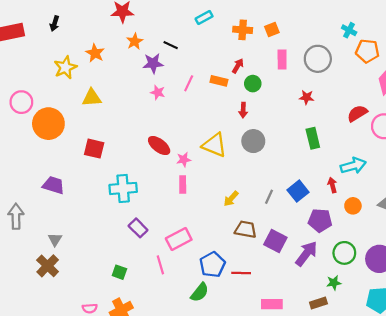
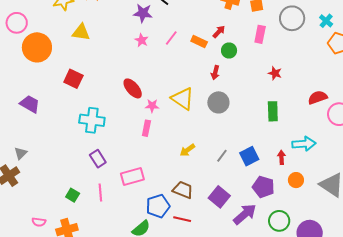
gray circle: (318, 59) -> (292, 18), moved
brown trapezoid: (246, 229) -> (183, 190), moved
pink line: (160, 265) -> (100, 193), moved

